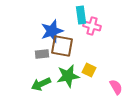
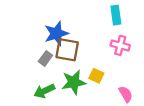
cyan rectangle: (81, 15) -> (116, 15), moved
pink cross: (92, 26) -> (120, 45), moved
gray rectangle: (42, 54) -> (45, 58), turned -48

